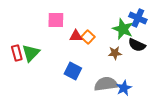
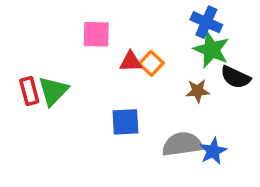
blue cross: (138, 18) -> (206, 22), moved
blue square: (73, 71) -> (125, 122), turned -30

